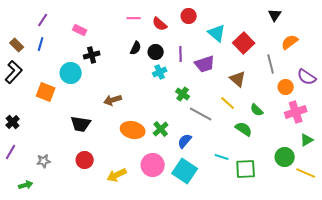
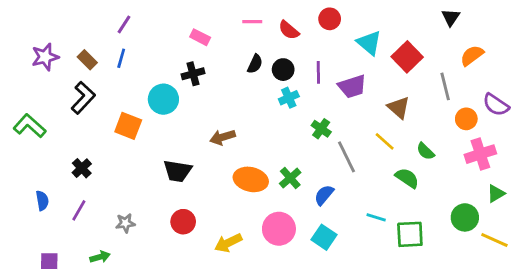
pink rectangle: (80, 30) -> (200, 37), moved
gray line: (201, 114) -> (347, 157), turned 35
cyan square: (185, 171) -> (324, 237), size x0.7

